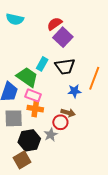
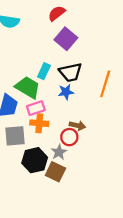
red semicircle: (55, 24) -> (57, 13), moved
blue star: (74, 91) -> (66, 92), moved
pink rectangle: (33, 95) -> (36, 108), turned -35
brown square: (22, 160) -> (55, 172), moved, turned -30

